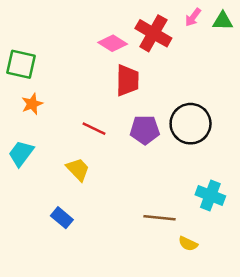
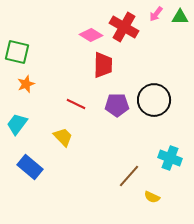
blue rectangle: (62, 218) -> (30, 167), moved, size x1.4
brown line: (160, 218) -> (129, 176), turned -55

